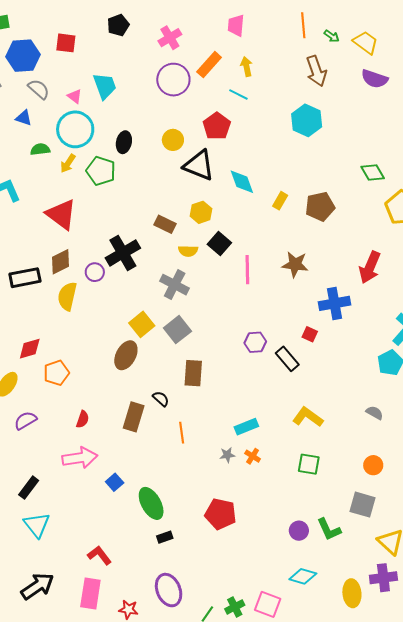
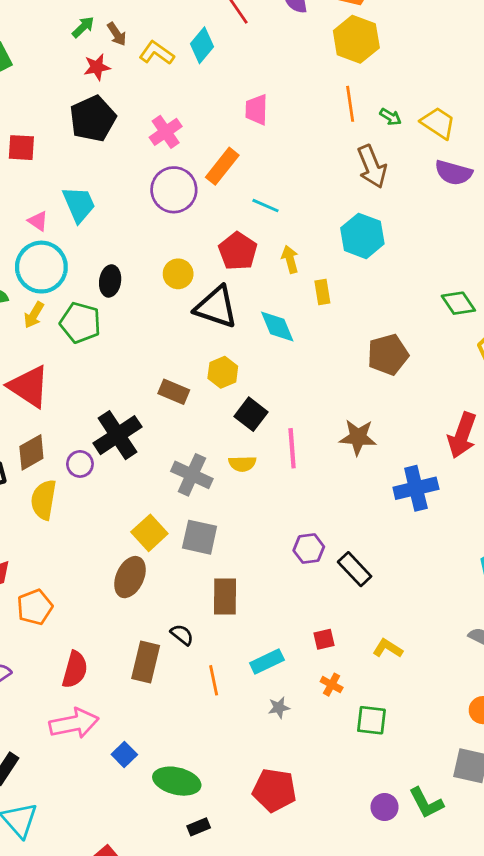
black pentagon: (118, 25) -> (93, 119), size x1.5
yellow arrow: (246, 67) -> (290, 259), moved
yellow rectangle: (280, 201) -> (322, 292), moved, turned -36
yellow semicircle: (188, 251) -> (242, 464), moved
gray square: (177, 330) -> (200, 537), turned -36
red square: (310, 334) -> (324, 639), moved, turned -35
yellow L-shape: (308, 417) -> (388, 648), size x0.7
red semicircle: (83, 419) -> (75, 670), size x1.5
cyan rectangle: (246, 427) -> (267, 661), moved
orange cross: (253, 456) -> (332, 685), moved
green square: (309, 464) -> (371, 720), moved
green ellipse: (151, 503) -> (177, 781), turned -44

